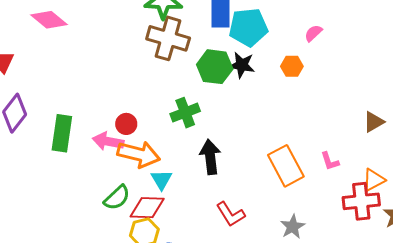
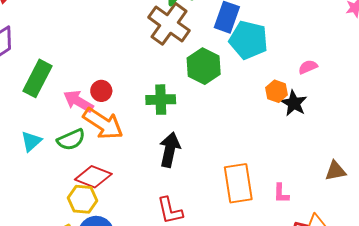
black star: (242, 65) -> (294, 103), moved
cyan triangle: (161, 180) -> (31, 141), moved
green semicircle: (117, 198) -> (71, 140), moved

